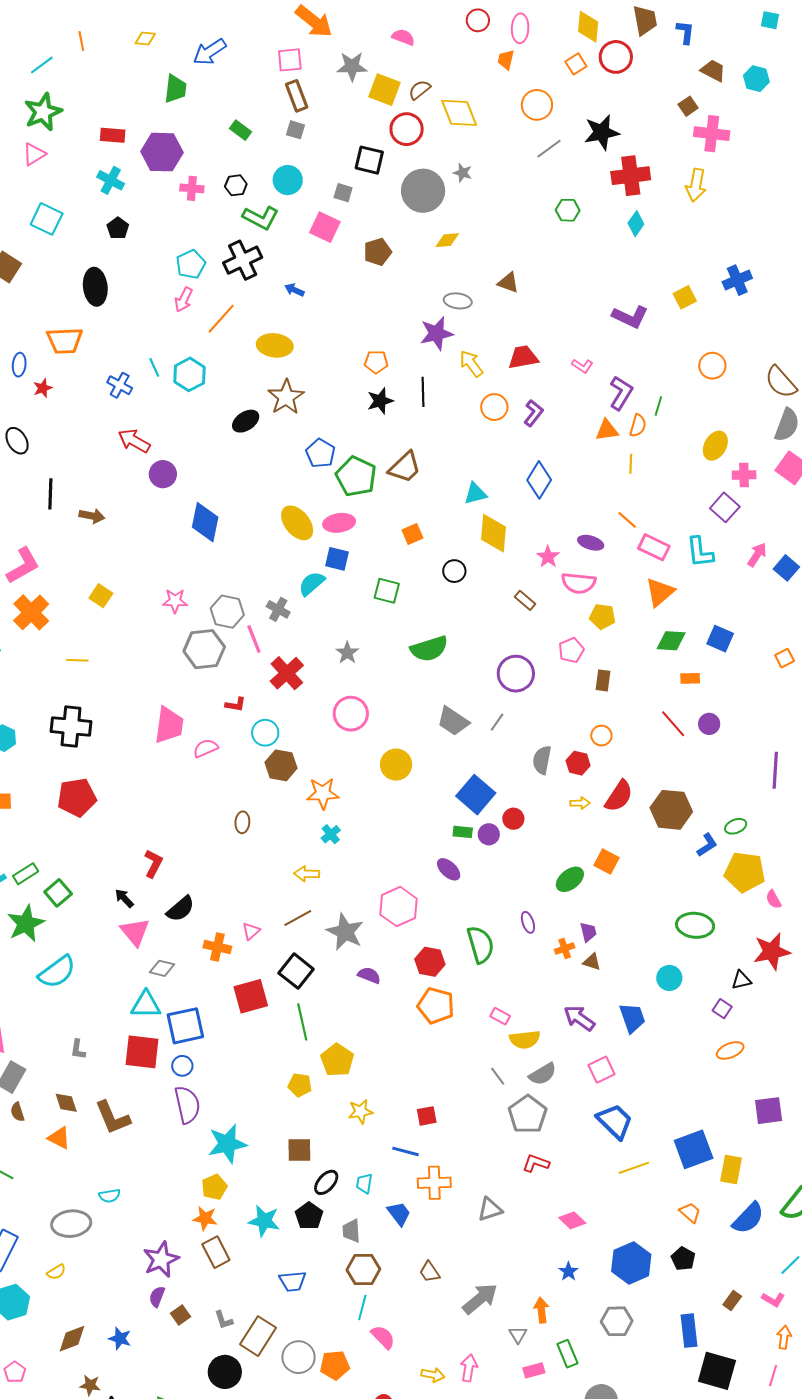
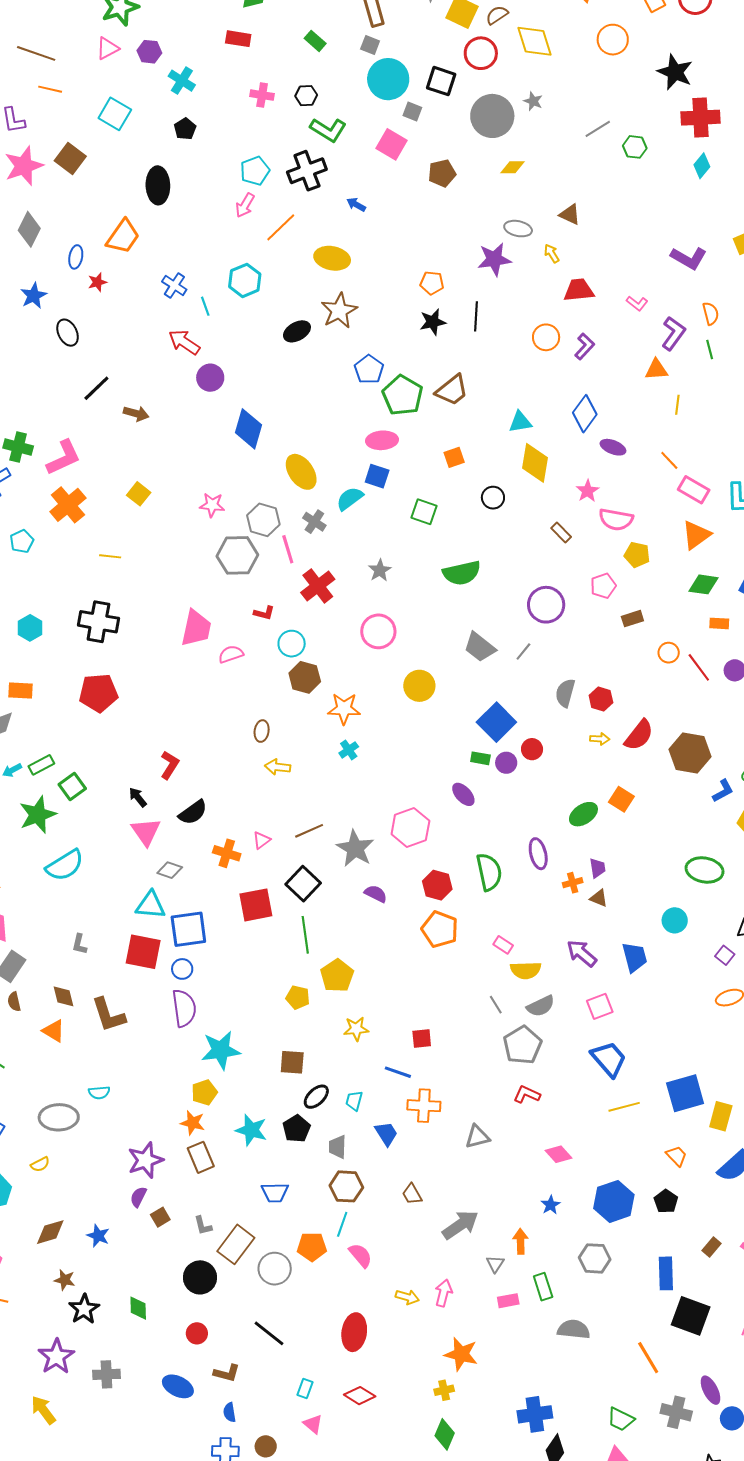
black star: (602, 132) -> (675, 72), turned 30
red rectangle: (113, 135) -> (238, 39), moved
gray line: (549, 149) -> (598, 129), moved
purple hexagon: (162, 152) -> (149, 52), moved, size x0.6
cyan circle: (288, 180) -> (388, 79), moved, size x1.4
orange trapezoid: (65, 341) -> (123, 237), turned -57
yellow arrow: (471, 364) -> (552, 253), moved, size x0.7
cyan line: (154, 367) -> (205, 306), moved
green line: (658, 406) -> (710, 349), turned -36
orange semicircle: (638, 426) -> (711, 313), moved, turned -35
black line: (50, 494) -> (96, 388), turned 40
yellow ellipse: (297, 523) -> (301, 472), moved
purple ellipse: (591, 543) -> (613, 447), moved
brown rectangle: (603, 680) -> (632, 619), turned 60
orange circle: (601, 736) -> (669, 653), moved
yellow arrow: (307, 874) -> (278, 767), moved
purple ellipse: (528, 922) -> (538, 854), size x1.4
orange pentagon: (335, 1365) -> (312, 1247), moved

